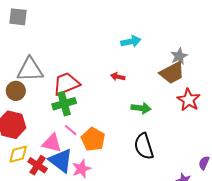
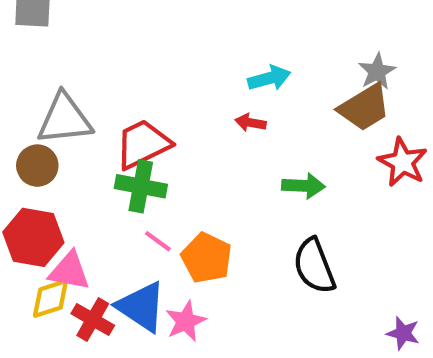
cyan arrow: (131, 41) -> (269, 78), moved
green cross: (64, 104) -> (141, 186), turned 30
pink triangle: (52, 143) -> (69, 271), moved

